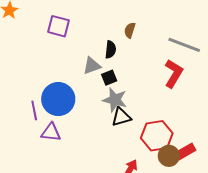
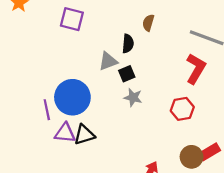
gray star: (115, 100) -> (133, 97), size x0.7
black triangle: (121, 117) -> (84, 135), moved
red hexagon: (157, 136) -> (182, 109), moved, size x0.7

